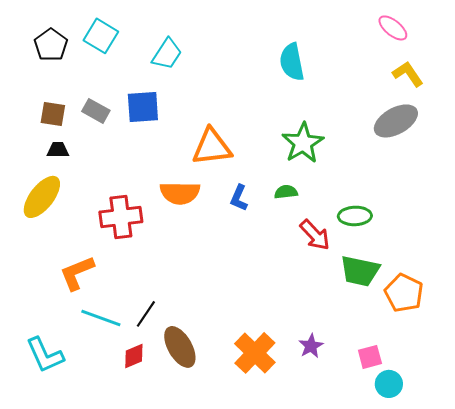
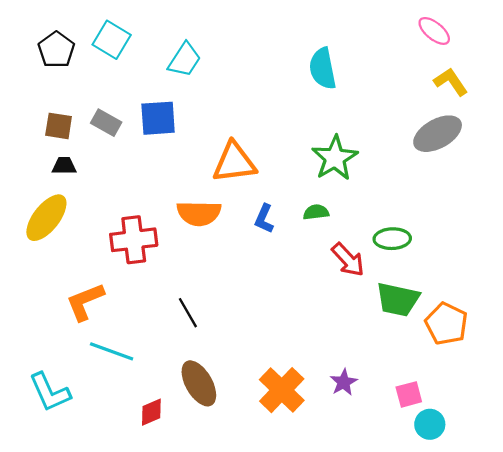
black line: (146, 314) -> (188, 313), moved, turned -64
red diamond: (134, 356) -> (151, 412), moved

